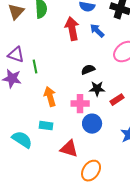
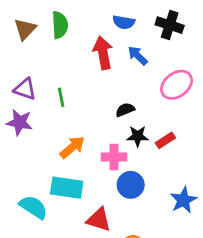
green line: (35, 67) -> (61, 97), moved
orange arrow: (50, 97) -> (72, 147), turned 66
red rectangle: (117, 100) -> (165, 140), moved
cyan rectangle: (46, 126) -> (67, 188), size x1.6

